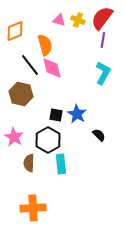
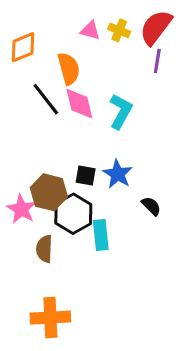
cyan L-shape: (103, 73) -> (121, 111), moved
brown hexagon: (21, 94) -> (49, 192), moved
cyan rectangle: (61, 164) -> (101, 235), moved

